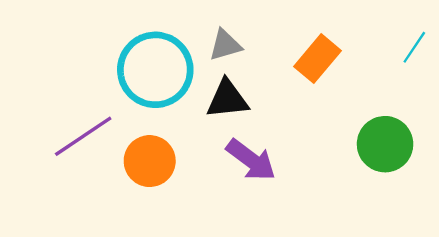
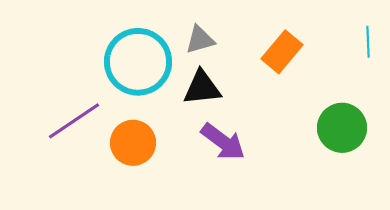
cyan line: (414, 47) -> (368, 42), turned -36

